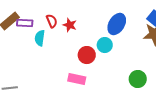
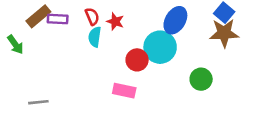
cyan semicircle: (40, 38) -> (95, 37), moved
cyan circle: (105, 45) -> (160, 47), size x1.6
green circle: (138, 79) -> (201, 79), moved

